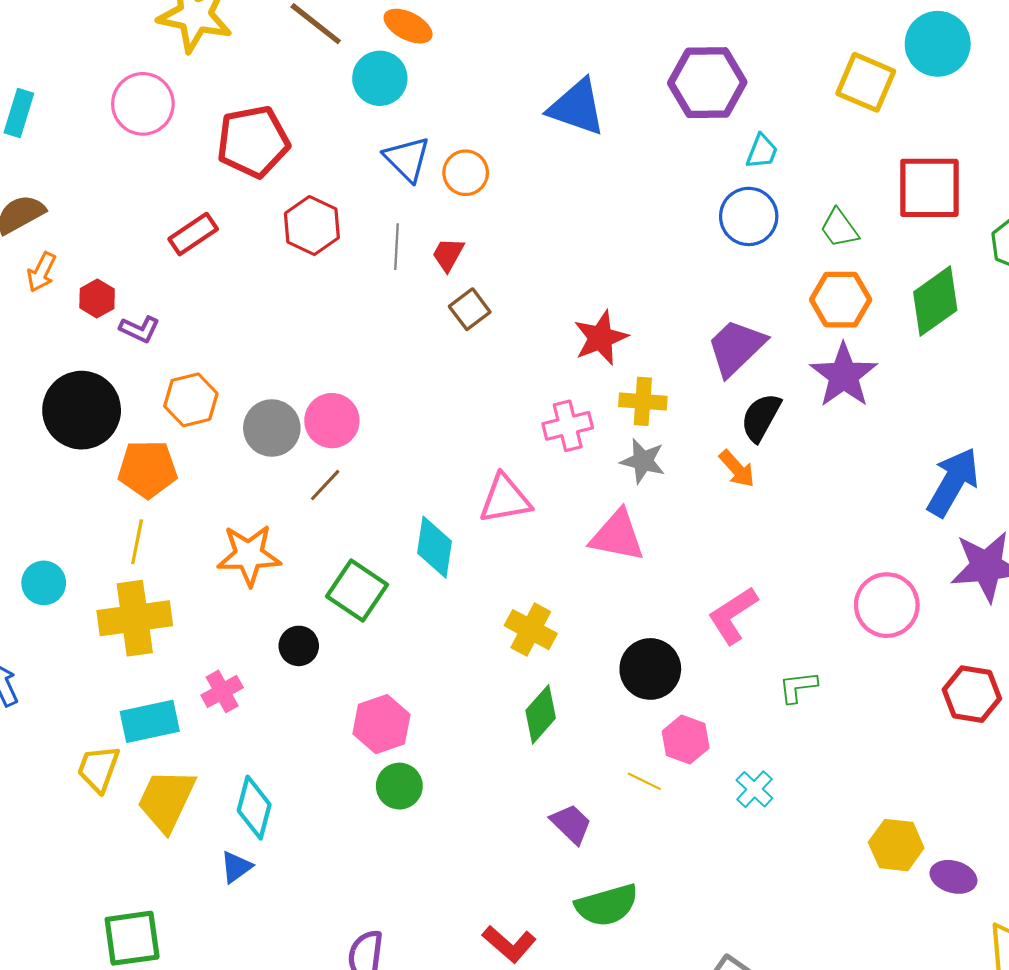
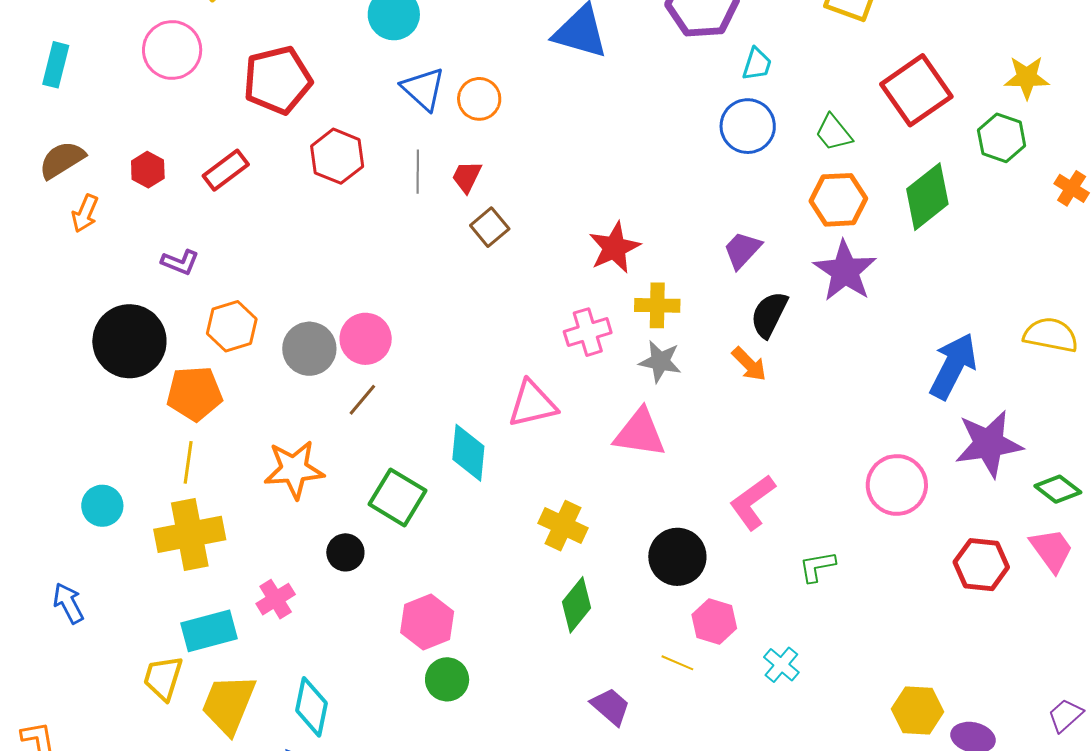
red square: (929, 188) -> (916, 90), turned -32
red hexagon: (97, 298) -> (148, 170), moved
purple trapezoid: (736, 347) -> (742, 250), size x0.7

